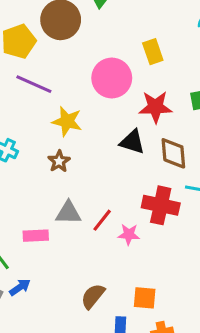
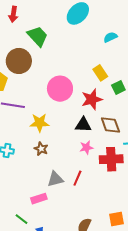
yellow rectangle: (153, 52) -> (100, 73), moved
pink star: (129, 234) -> (86, 148), moved

